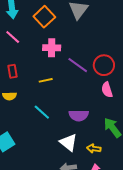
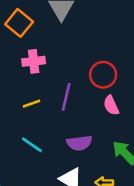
purple line: (78, 65) -> (66, 97), moved, turned 75

